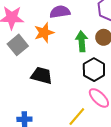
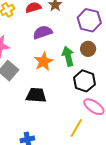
orange star: (44, 33) -> (44, 62), moved

